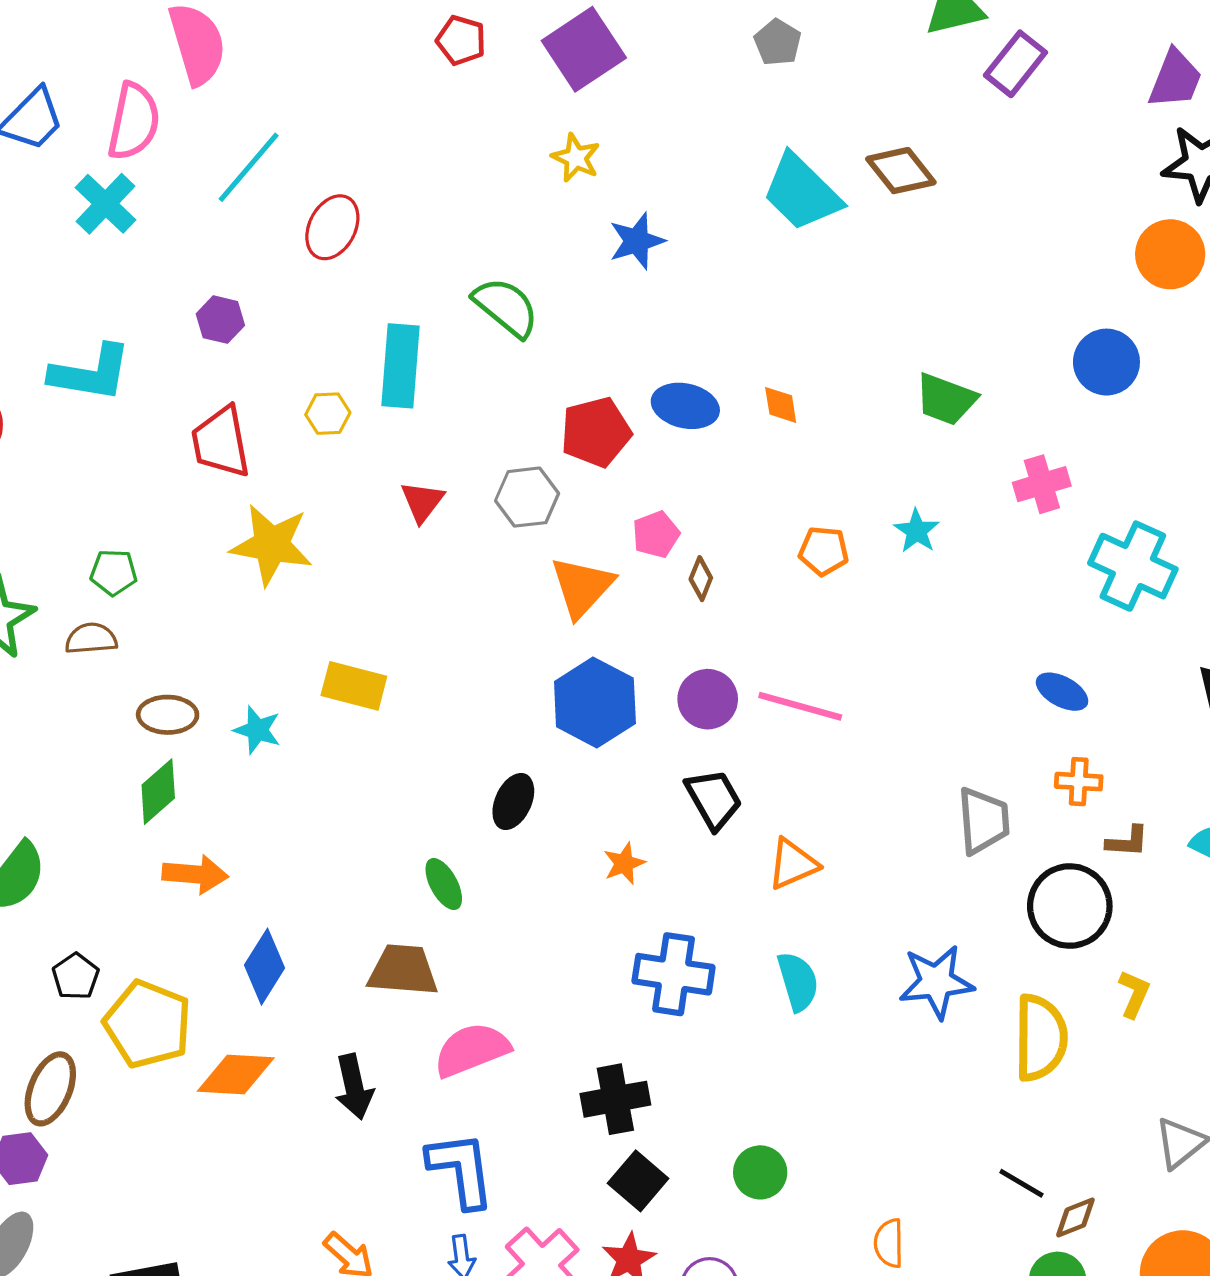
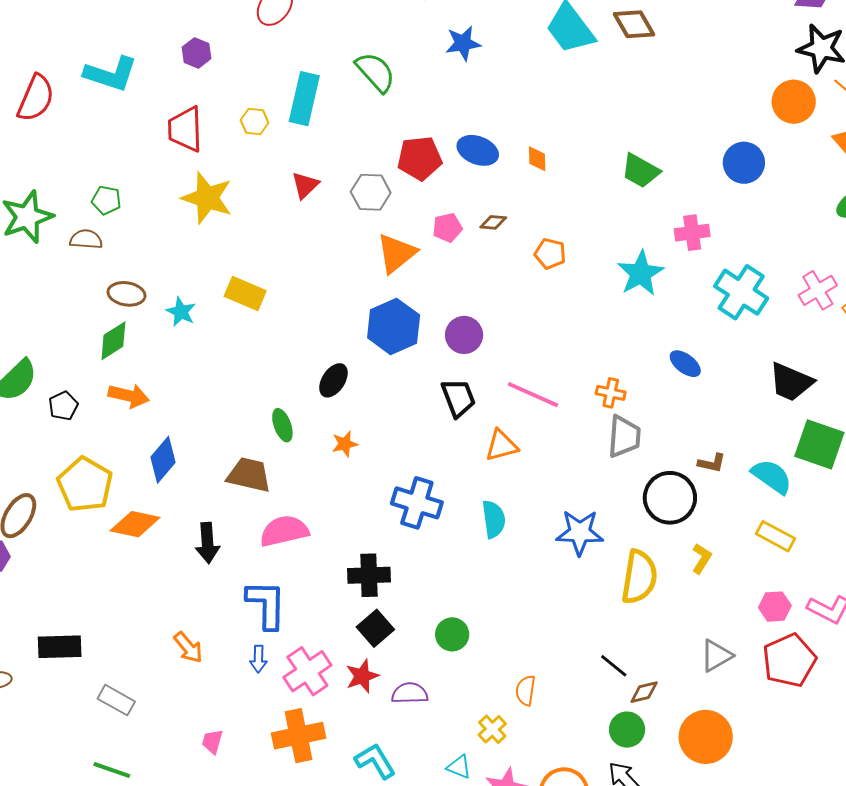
cyan star: (917, 531) -> (641, 273), moved, size x1.6
brown diamond: (701, 579) -> (493, 222), moved, turned 64
pink line: (800, 706) -> (533, 395), moved
orange cross: (1079, 782) -> (611, 393), moved
orange star: (624, 863) -> (345, 444), moved
black pentagon: (76, 976) -> (63, 406), moved

